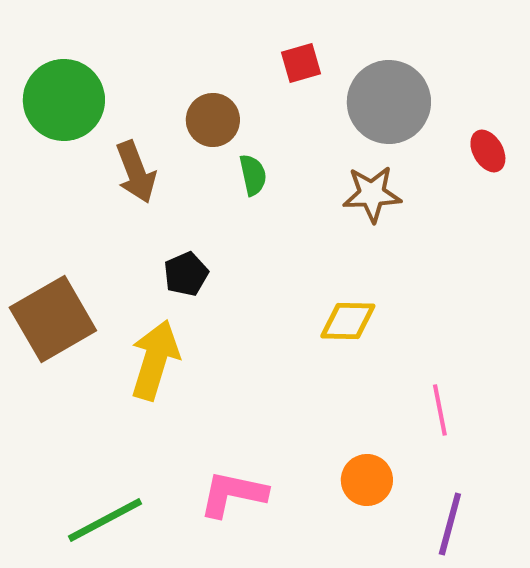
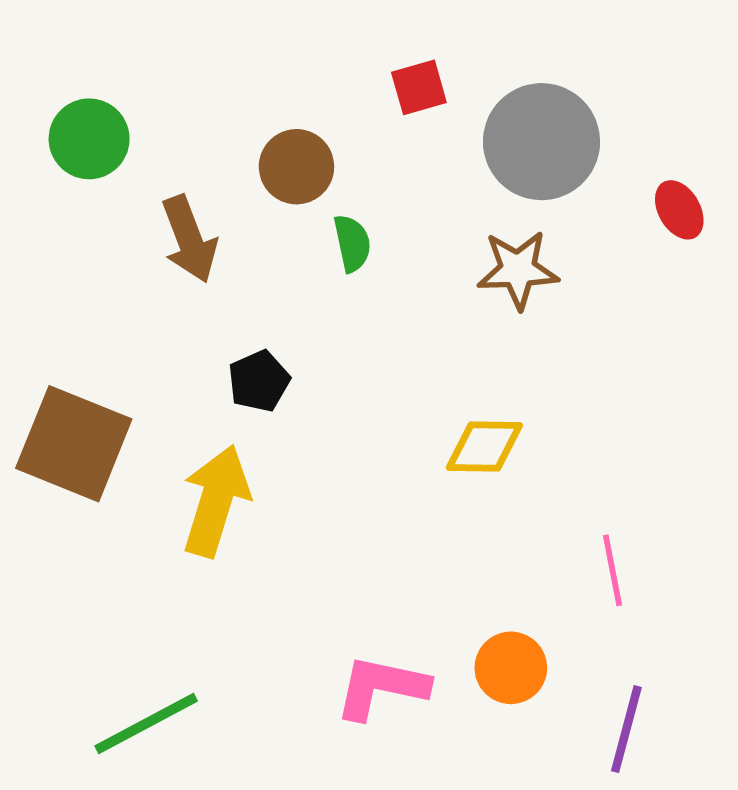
green circle: (64, 100) -> (89, 139), size x0.7
brown square: (53, 319) -> (74, 444), turned -38
pink L-shape: (233, 494) -> (381, 687), moved

